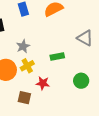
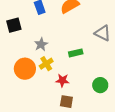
green circle: (81, 81) -> (100, 85), moved
brown square: (24, 98) -> (66, 102), moved

